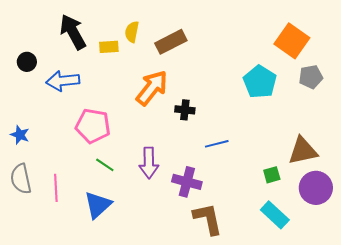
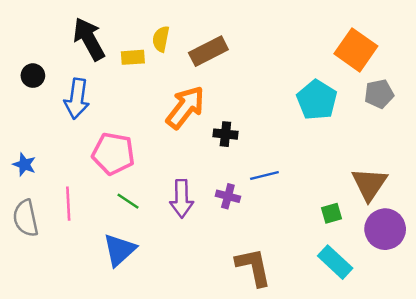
blue arrow: (63, 81) -> (77, 99), turned -76
brown triangle: (303, 151) -> (369, 184), turned -44
purple cross: (187, 182) -> (228, 196), moved, size x0.7
pink line: (56, 188) -> (68, 204), moved

